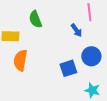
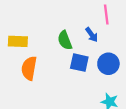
green semicircle: (35, 19) -> (65, 40), moved
blue square: (68, 68) -> (79, 63), moved, turned 30

